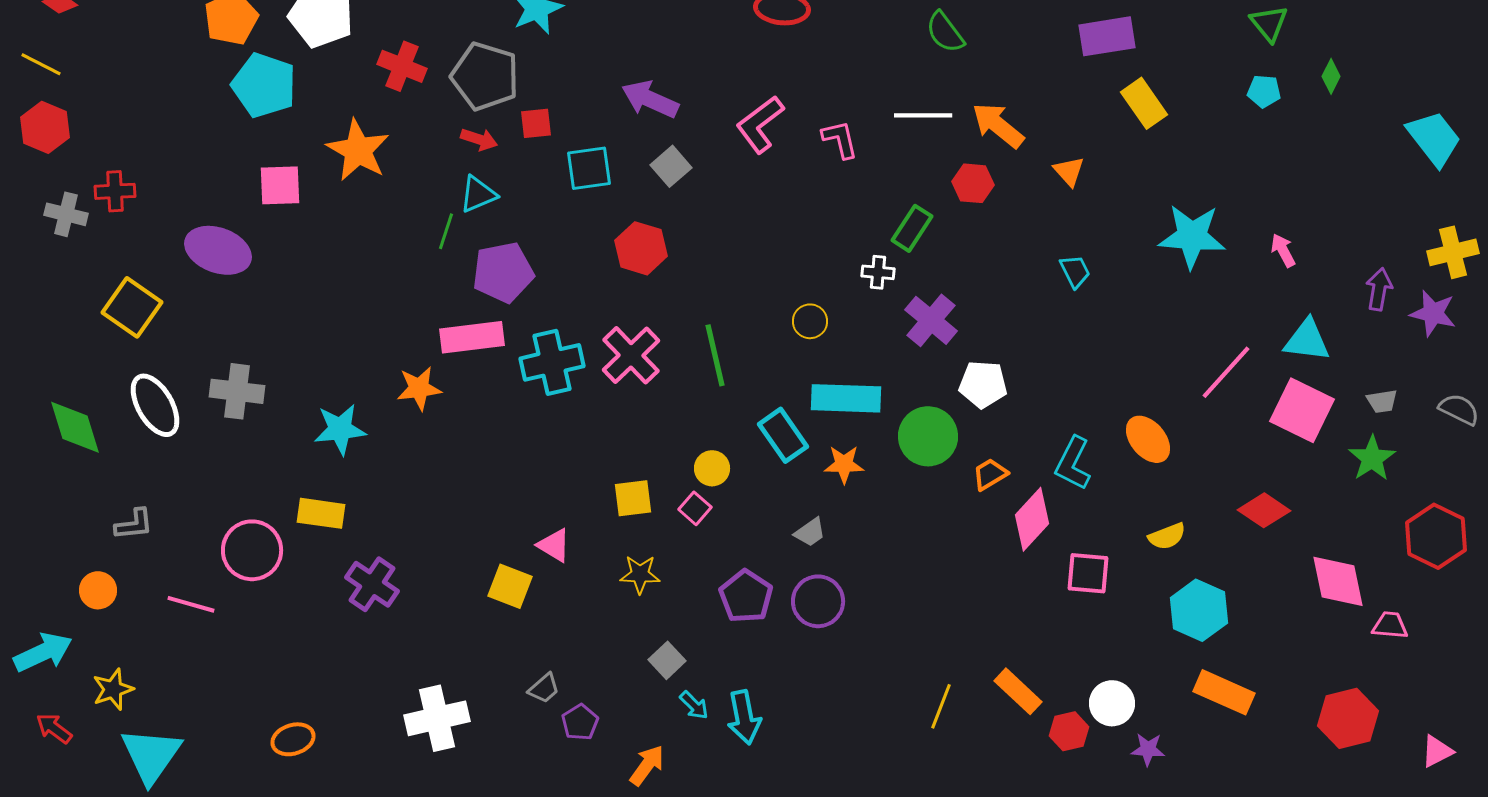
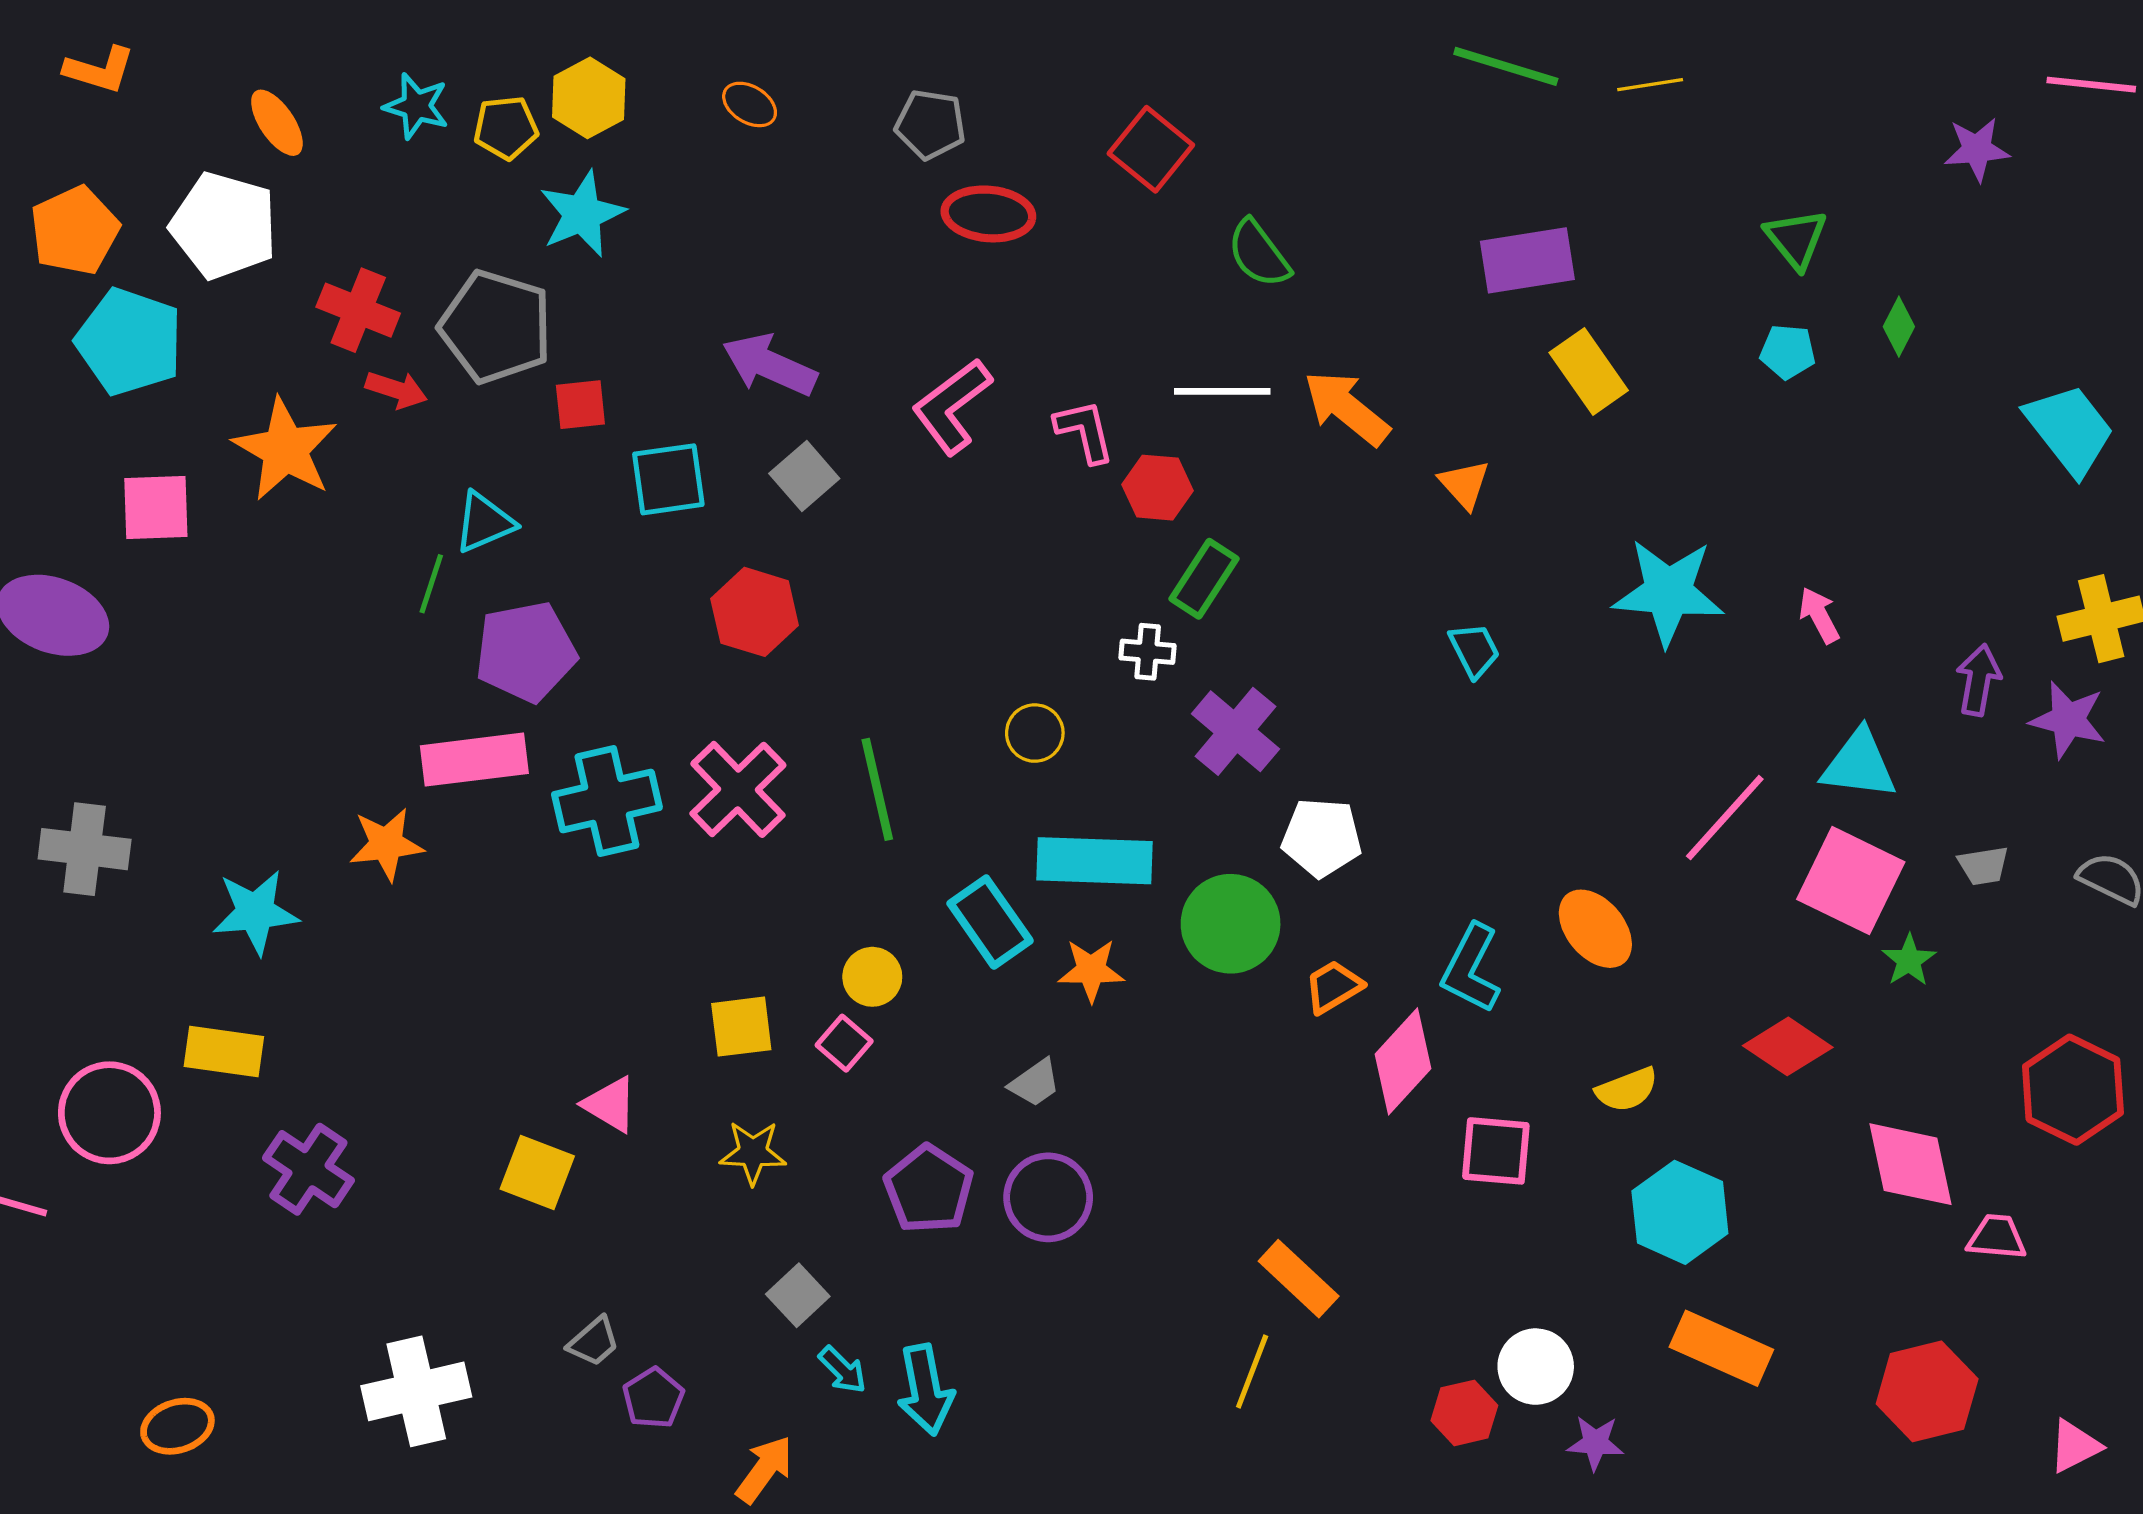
red arrow: (479, 139) -> (396, 390), moved
red hexagon: (973, 183) -> (1158, 488), moved
green star: (1372, 458) -> (1909, 960), moved, size x0.7
orange rectangle: (1018, 691) -> (1299, 1279), moved

